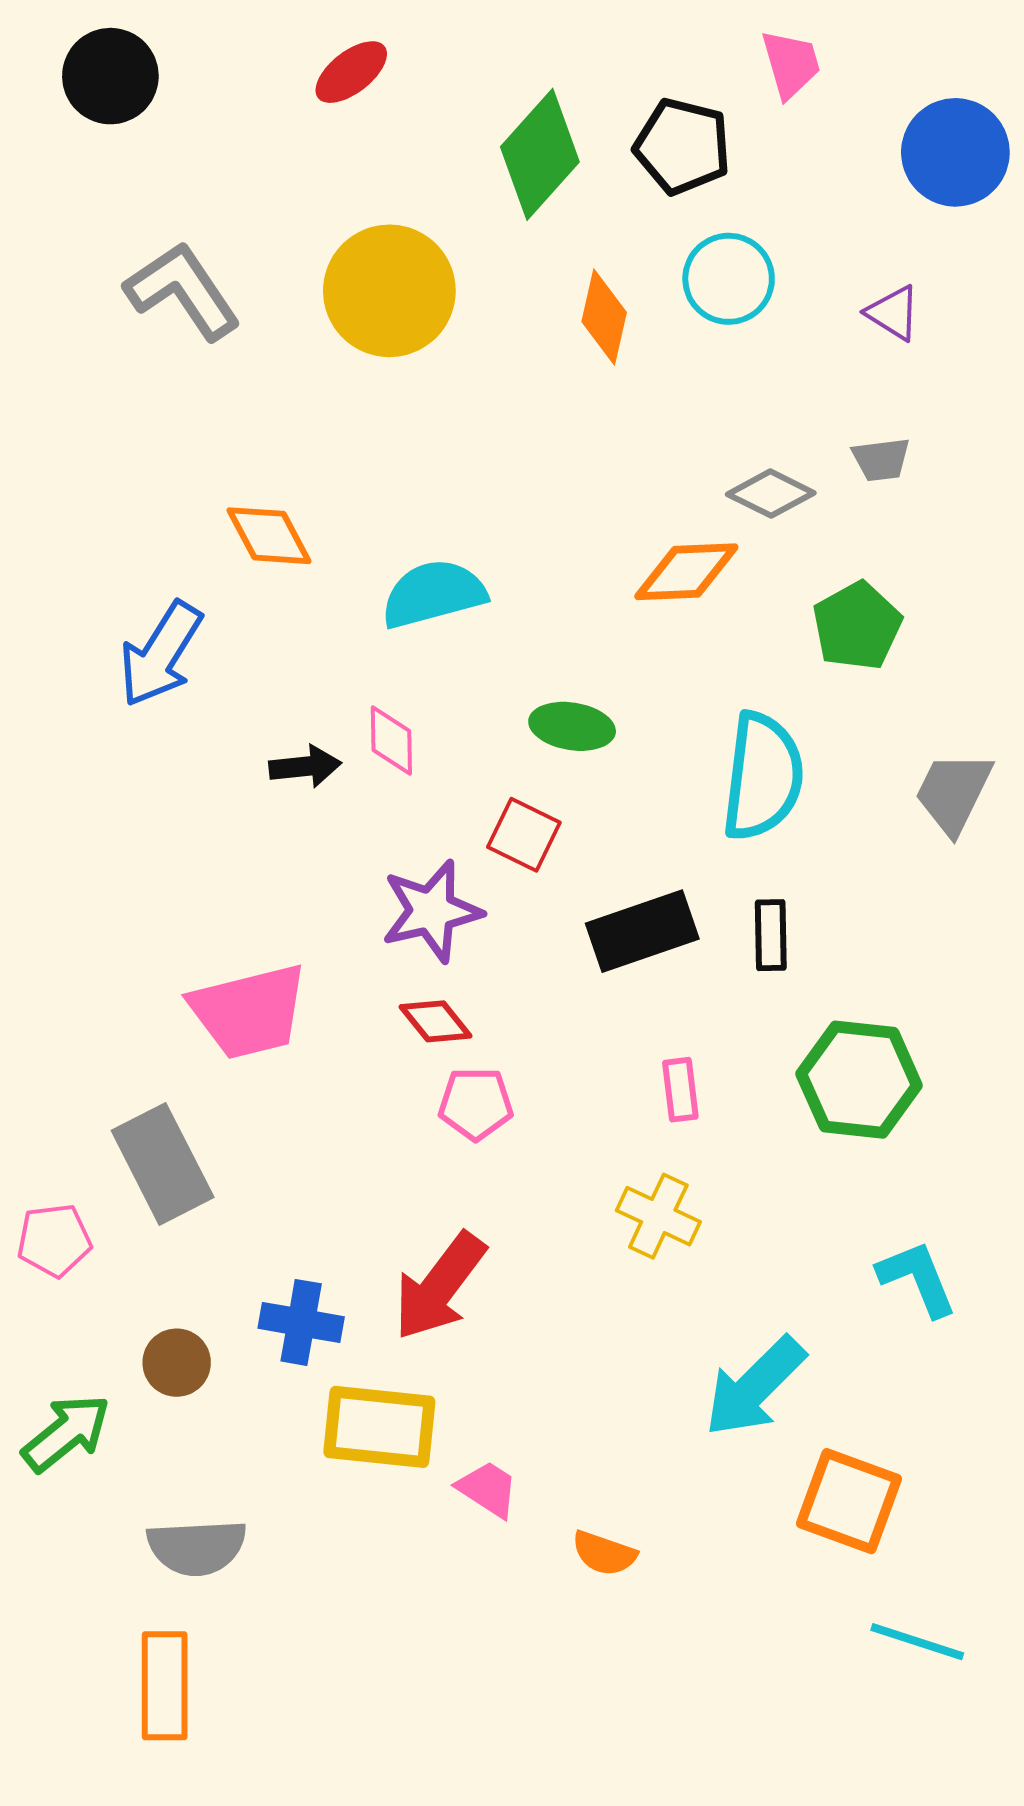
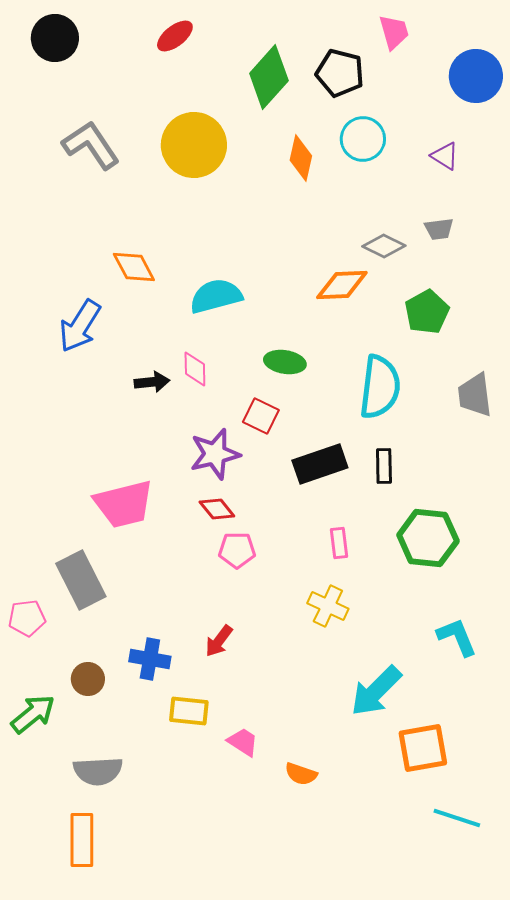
gray trapezoid: (953, 793) -> (475, 395), turned -33
red arrow: (440, 1286) -> (219, 641), size x0.6
yellow rectangle: (379, 1427) -> (189, 711), size x0.7
orange square: (849, 1501) -> (423, 748), turned -30

